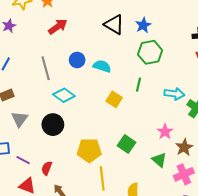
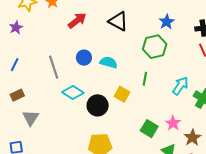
blue star: (143, 25) -> (167, 22), moved
red arrow: (58, 27) -> (77, 21), moved
cyan arrow: (174, 94) -> (180, 86), turned -60
black circle: (53, 125) -> (98, 105), moved
green square: (127, 144) -> (149, 129), moved

